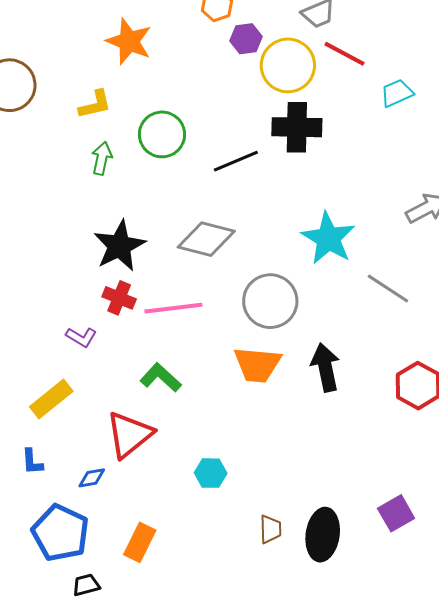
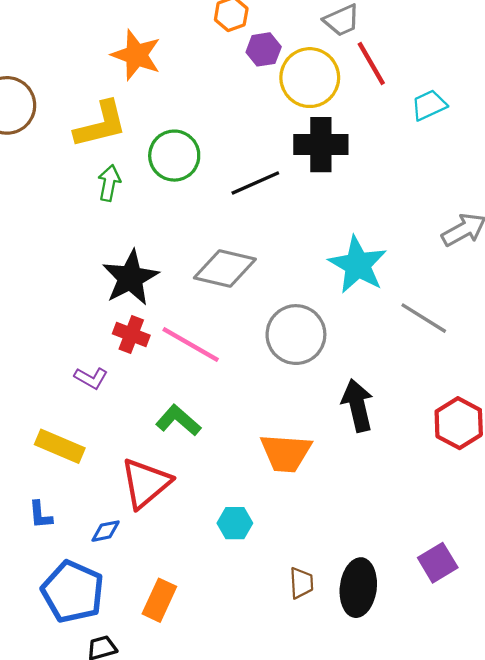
red line: (345, 54) -> (371, 63), turned 33
yellow L-shape: (95, 105) -> (101, 125), size x1.5
pink line: (173, 308) -> (191, 344), turned 38
orange trapezoid: (257, 365) -> (286, 453), moved
yellow rectangle: (51, 399) -> (60, 446), turned 63

